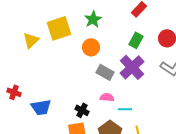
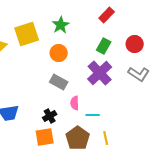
gray rectangle: (105, 72) -> (59, 82), moved
pink semicircle: (107, 97) -> (75, 103), turned -96
black cross: (82, 110) -> (50, 116), turned 32

